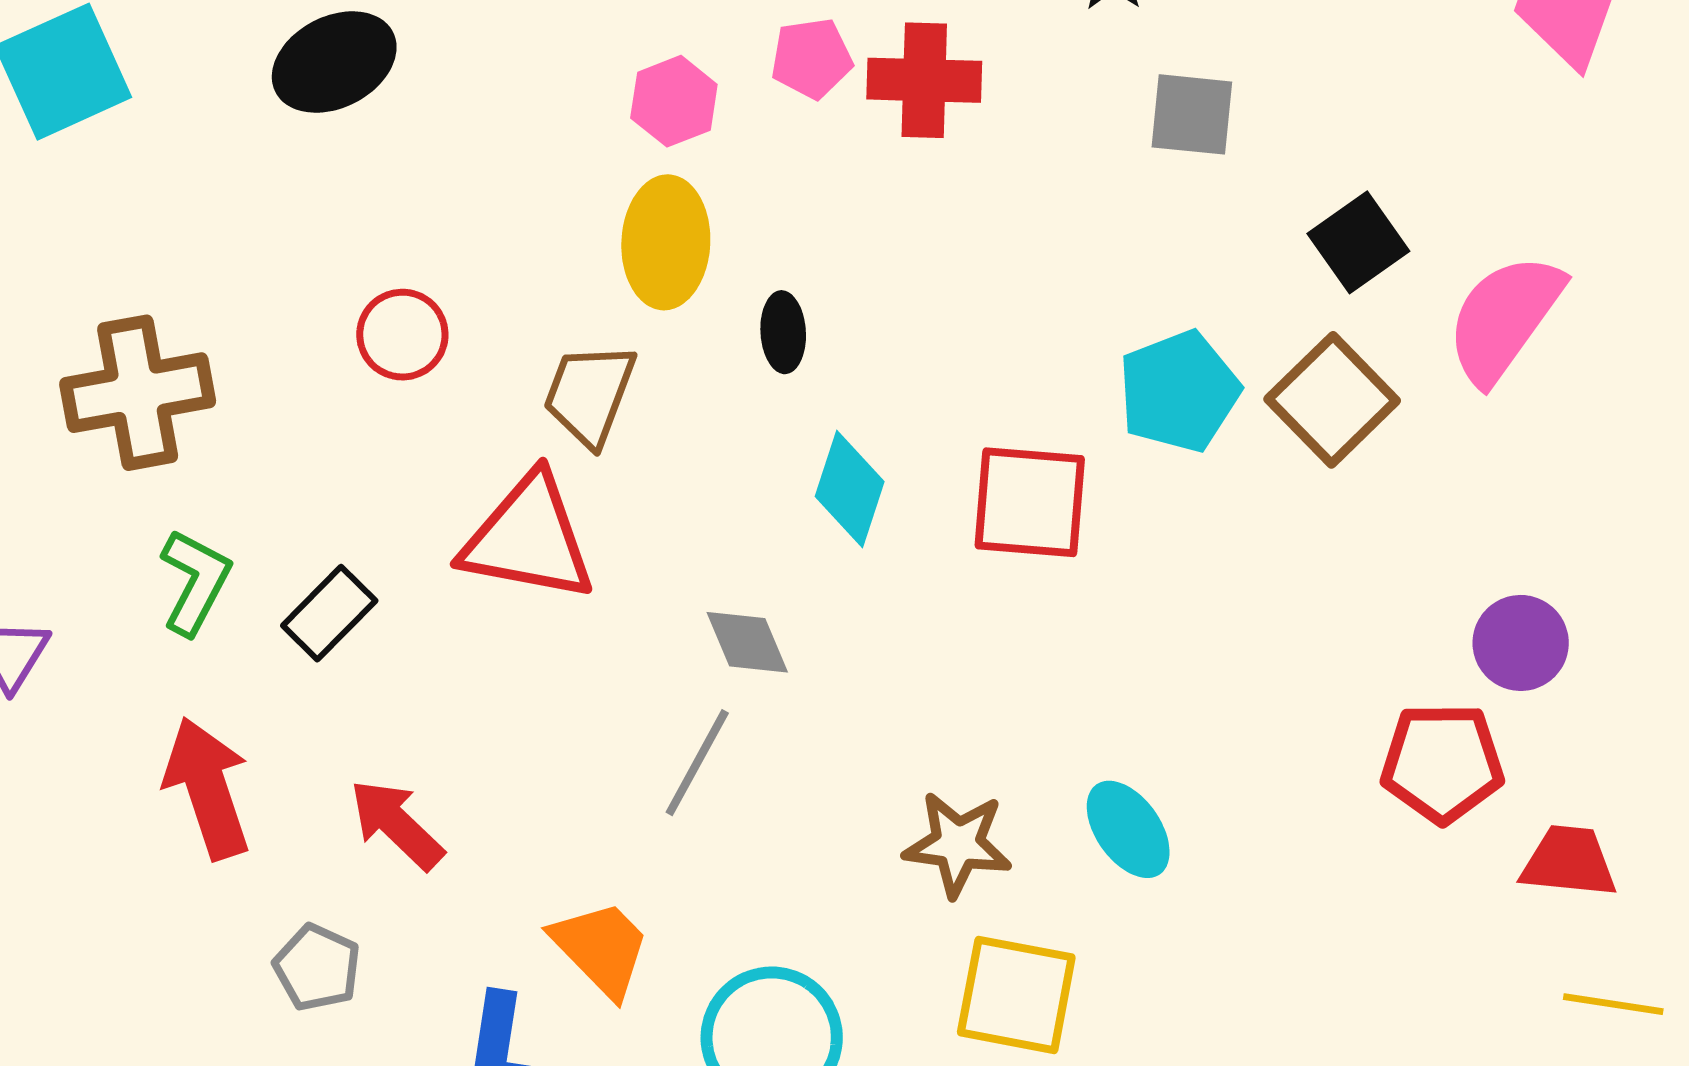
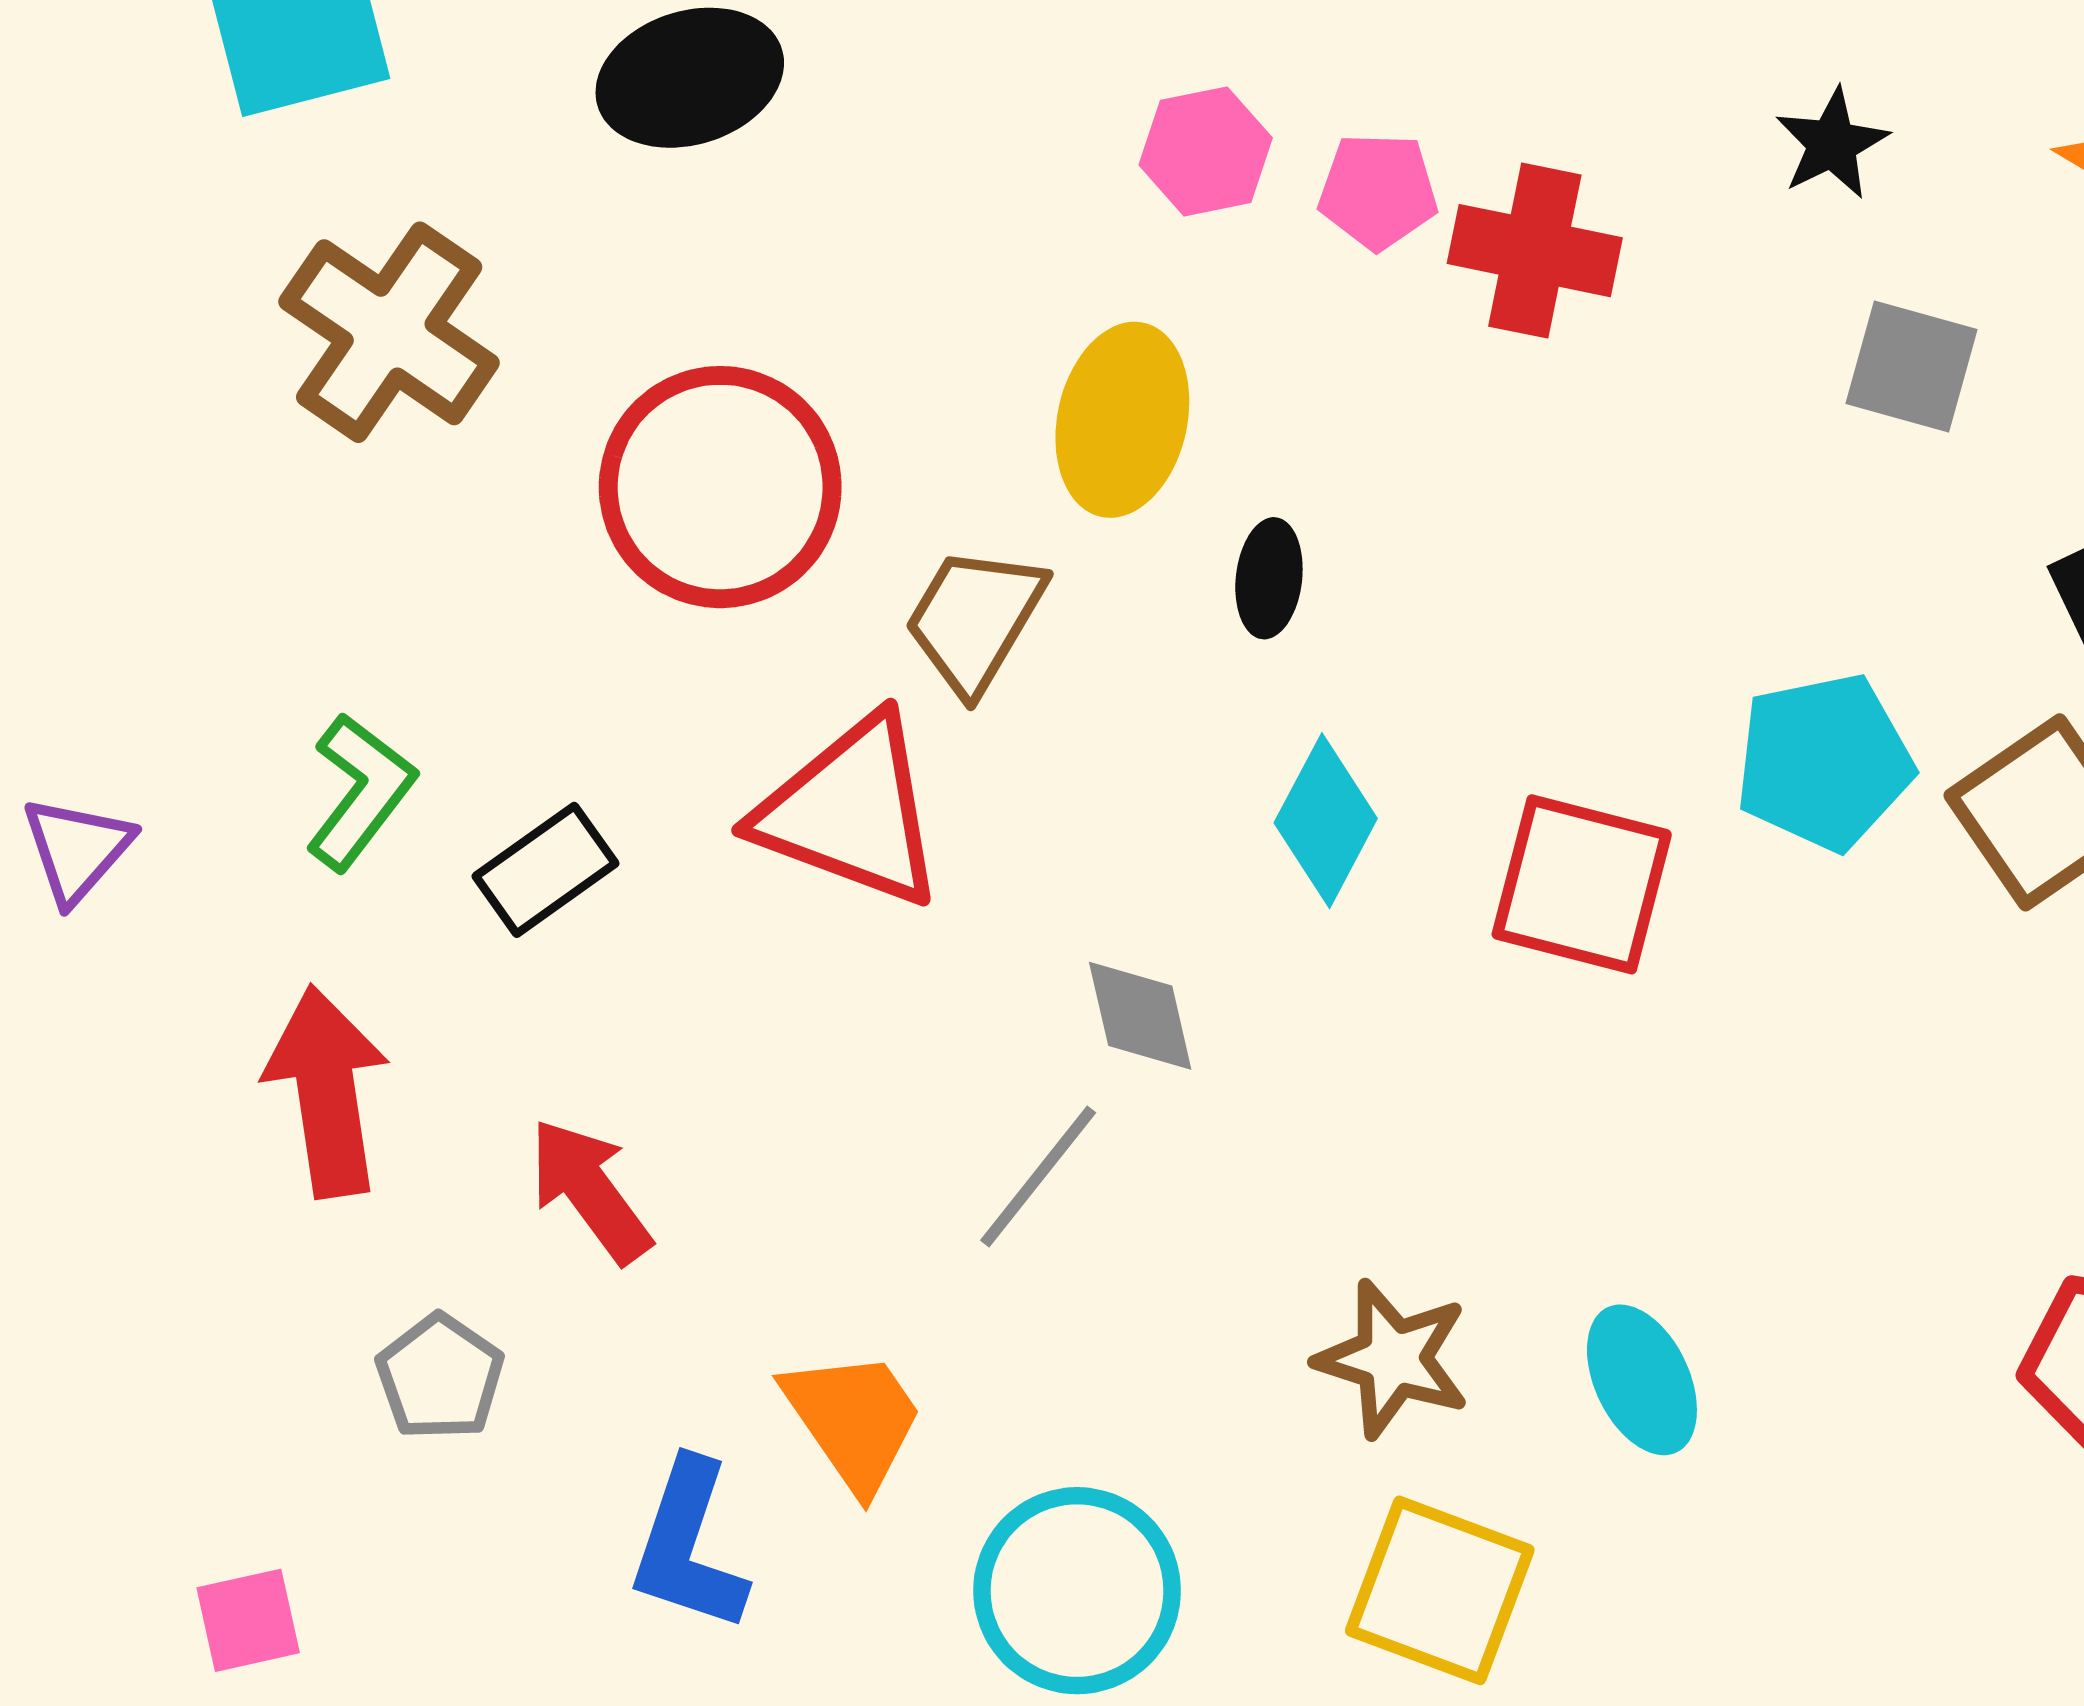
pink hexagon: (674, 101) -> (1206, 151), moved
red circle: (402, 335) -> (720, 487), size x1.8
brown cross: (138, 393) -> (389, 332), moved, turned 35

